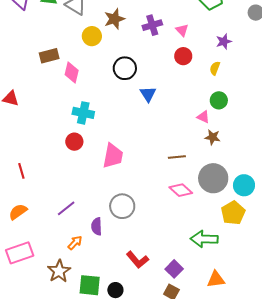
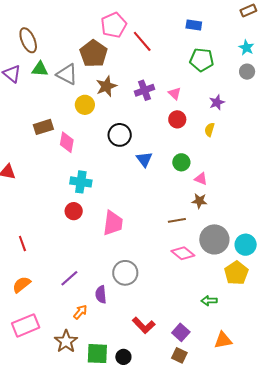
green circle: (219, 100) -> (181, 162), moved
brown star: (213, 137) -> (199, 201), moved
green arrow: (204, 239) -> (209, 301), size x0.6

